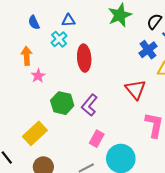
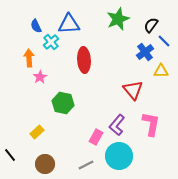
blue triangle: (68, 20) -> (69, 24), size x1.6
cyan cross: (59, 39) -> (51, 42), moved
purple L-shape: (89, 105) -> (117, 125), moved
yellow rectangle: (35, 133) -> (37, 132), size x0.6

